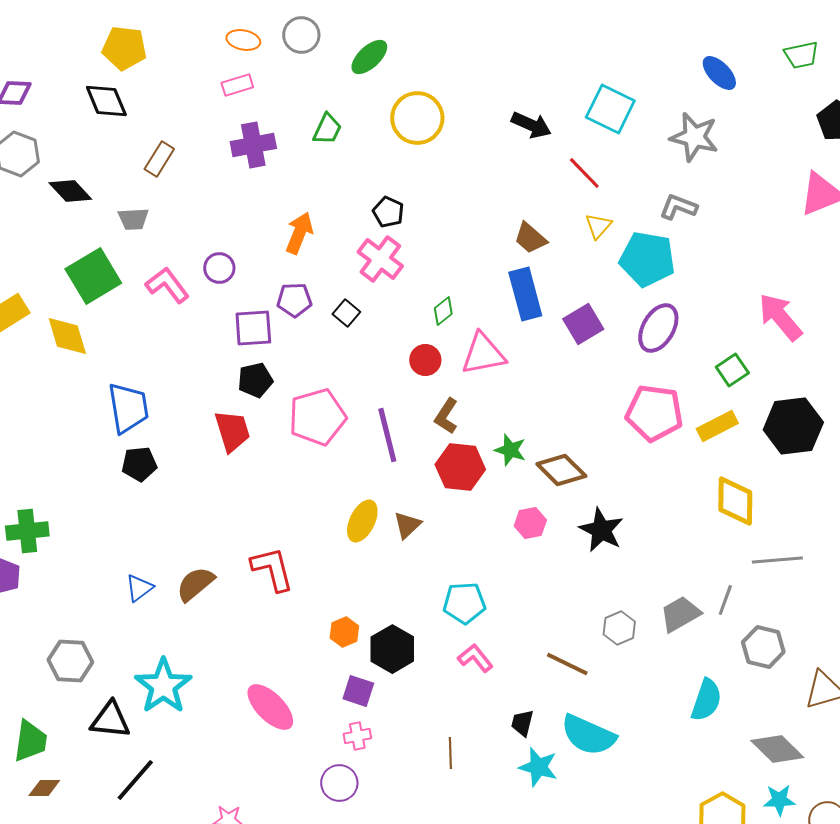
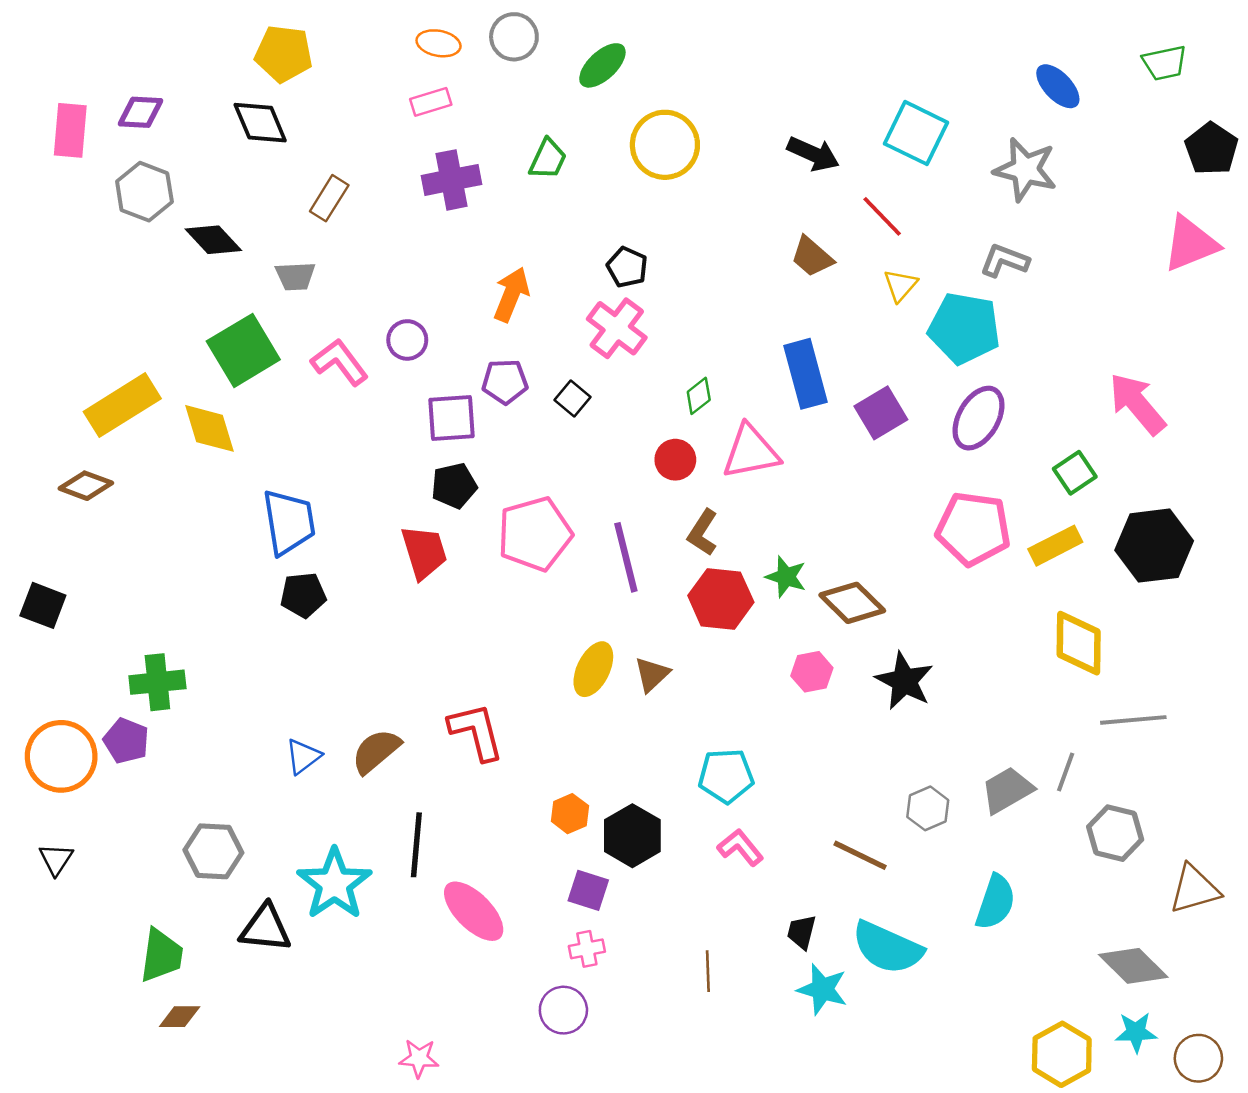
brown trapezoid: (530, 238) -> (812, 257), moved
cyan semicircle: (706, 700) -> (995, 902), moved
black line: (135, 780) -> (416, 845), moved, turned -36

